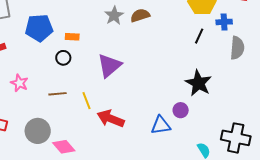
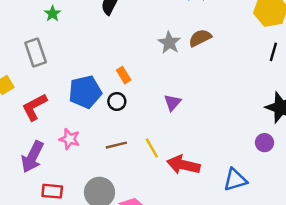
blue pentagon: (39, 28) -> (85, 92), moved
orange rectangle: (72, 37) -> (124, 75), turned 64
purple triangle: (109, 66) -> (173, 103), size x0.6
blue triangle: (161, 125) -> (235, 180), moved

